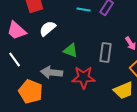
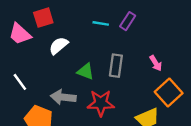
pink trapezoid: (17, 30) -> (20, 34), moved
gray rectangle: (106, 52) -> (116, 66), moved

